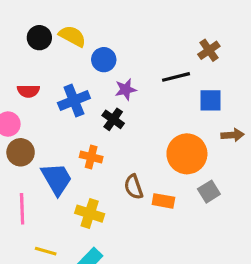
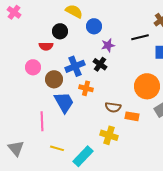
black circle: (39, 38) -> (60, 31), moved
blue cross: (74, 100) -> (75, 66), moved
brown circle: (21, 152) -> (54, 79), moved
brown semicircle: (134, 187) -> (113, 107), turned -63
yellow cross: (90, 214) -> (109, 135), moved

